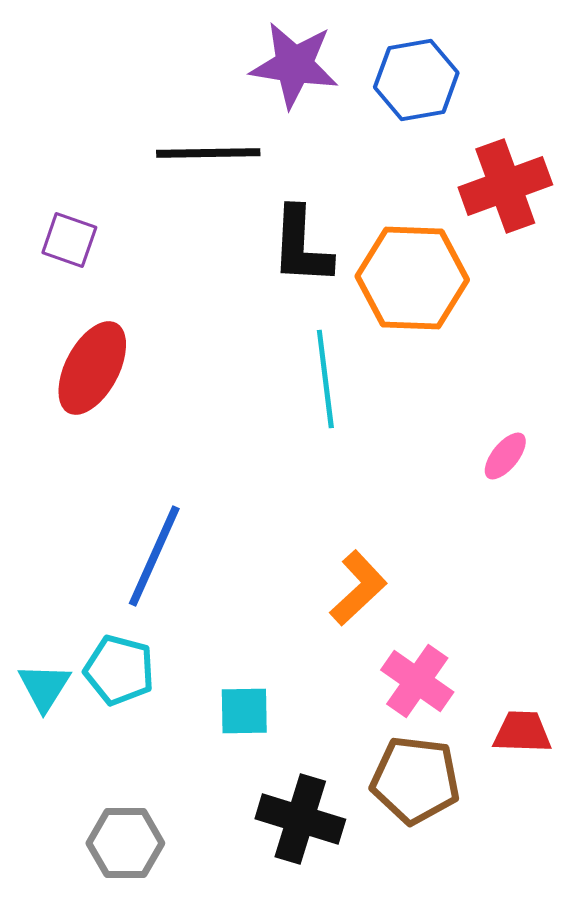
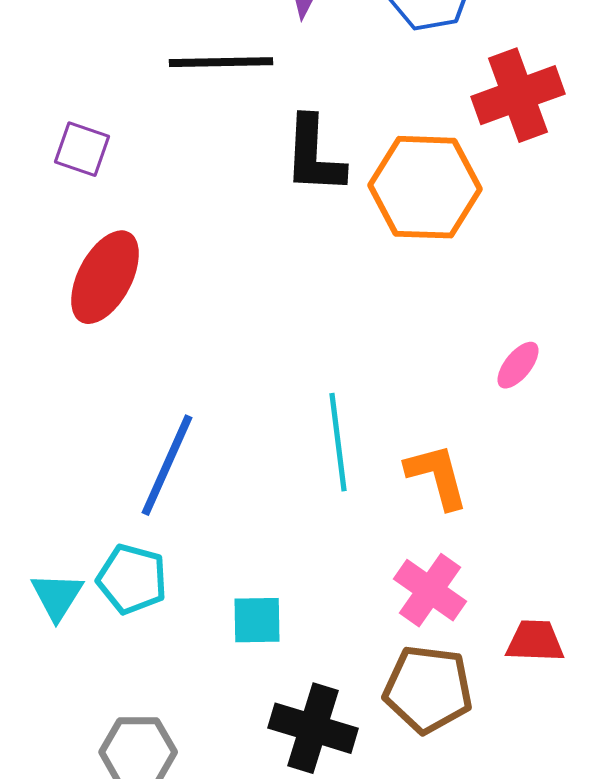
cyan line: (325, 379) -> (338, 442), moved
orange L-shape: (358, 588) -> (437, 476), moved, turned -62

